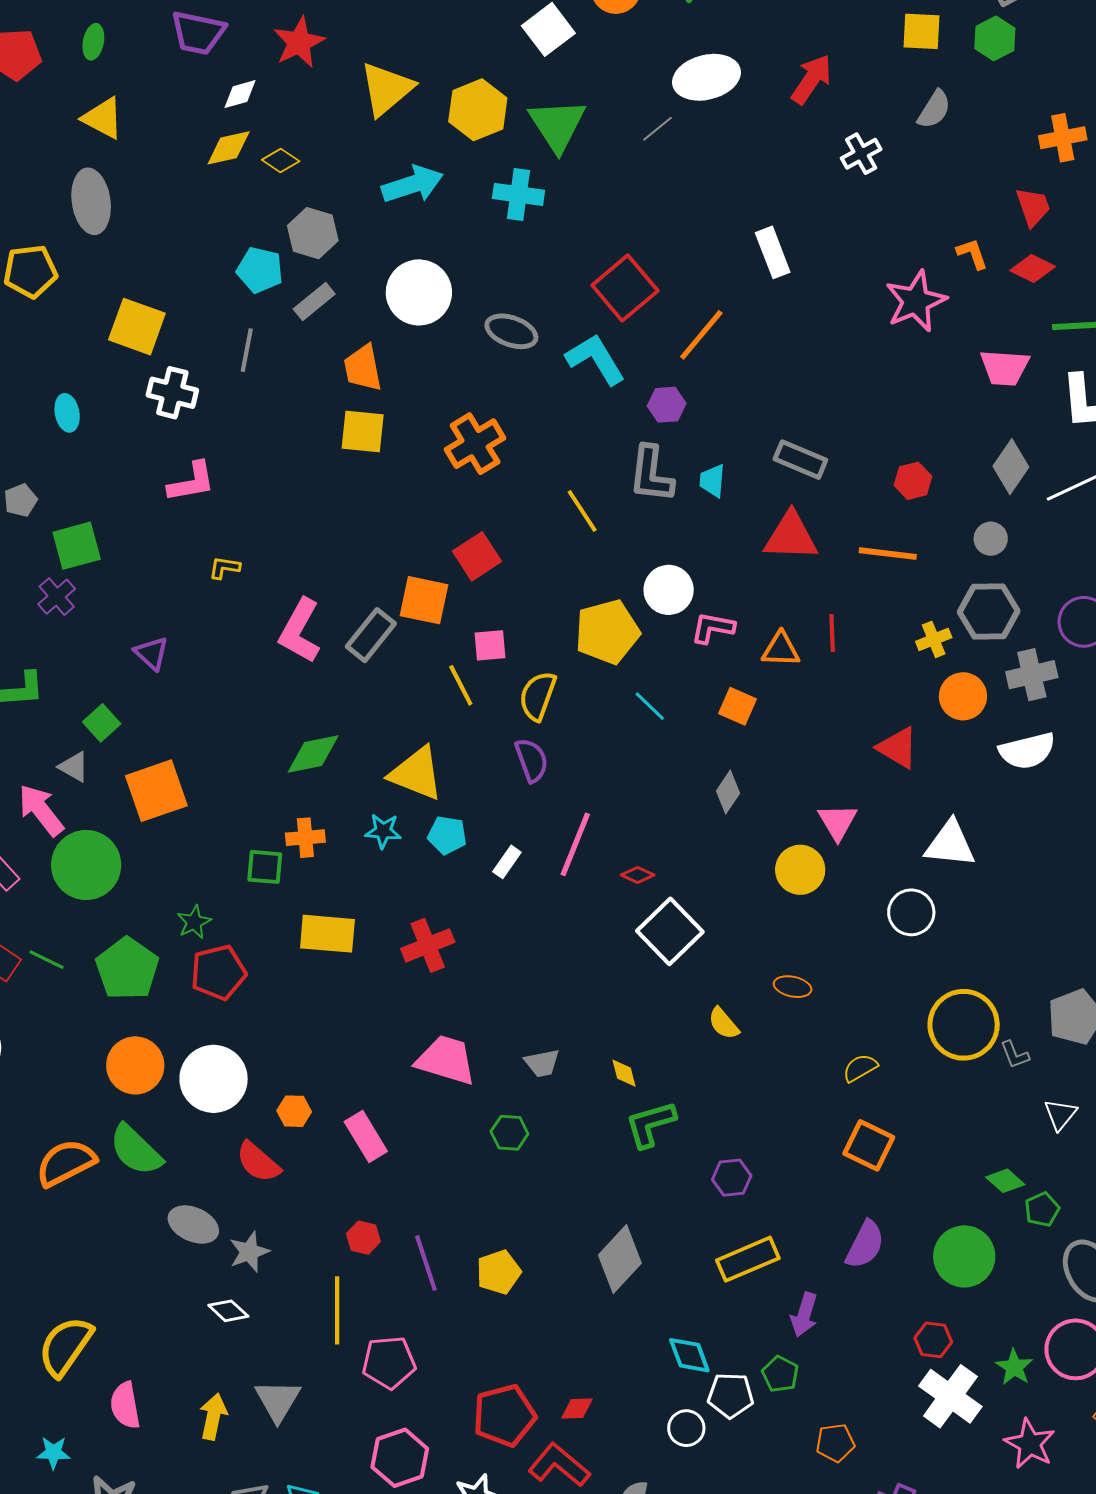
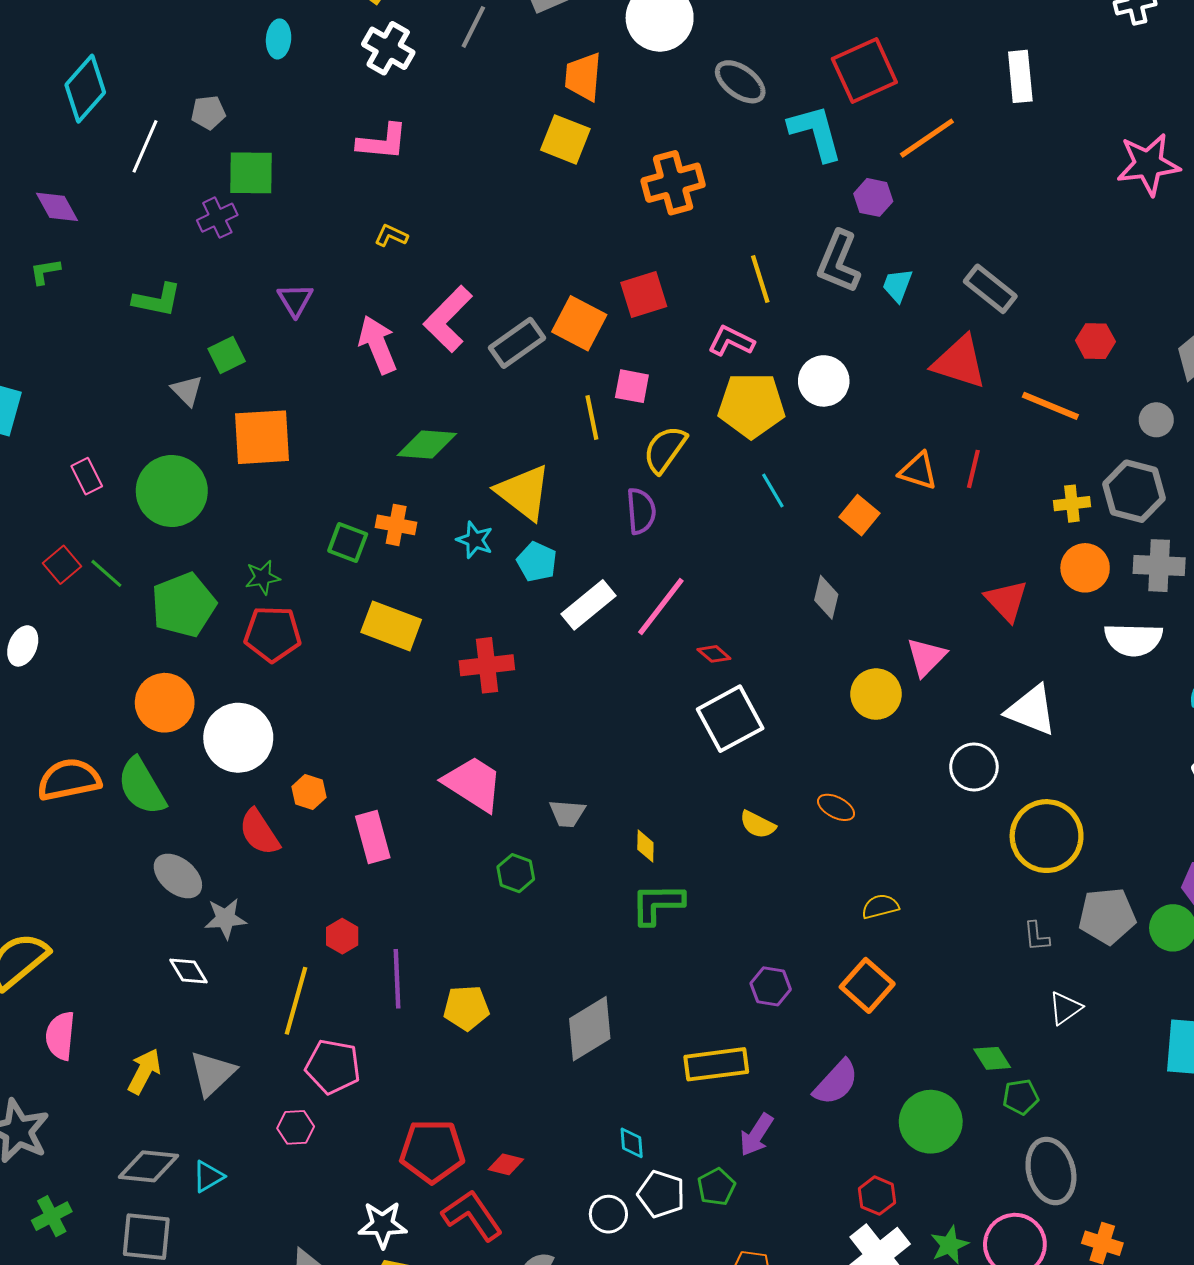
pink L-shape: (713, 628) -> (731, 341), moved
gray diamond: (728, 792) -> (826, 597), turned -36
pink arrow: (41, 810) -> (378, 345), moved
white rectangle: (507, 862) -> (588, 605), size x1.6
yellow semicircle: (724, 1023) -> (758, 825), turned -39
yellow circle: (964, 1025) -> (1047, 836), moved
purple hexagon: (732, 1178) -> (771, 986), moved
cyan diamond: (689, 1355) -> (632, 1143), size x0.7
pink hexagon: (400, 1458) -> (296, 1127), moved, size x0.6

